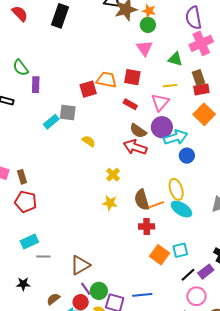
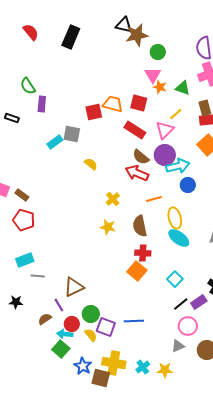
orange star: (149, 11) -> (160, 87), moved
yellow line: (170, 86) -> (176, 114), turned -40
red rectangle: (130, 104) -> (135, 130), size x1.5
brown rectangle: (22, 177) -> (22, 195), turned -40
orange line: (156, 205) -> (154, 199), moved
cyan square: (180, 250) -> (175, 279), turned -35
orange square: (160, 255) -> (137, 271), moved
purple line: (86, 289) -> (59, 305), moved

